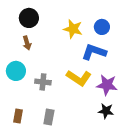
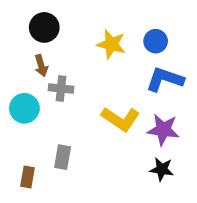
blue L-shape: (94, 52) -> (165, 79), moved
gray cross: (43, 82) -> (61, 88), moved
gray rectangle: (49, 117) -> (63, 157), moved

